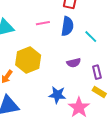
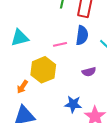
pink line: (43, 23) -> (60, 44), moved

